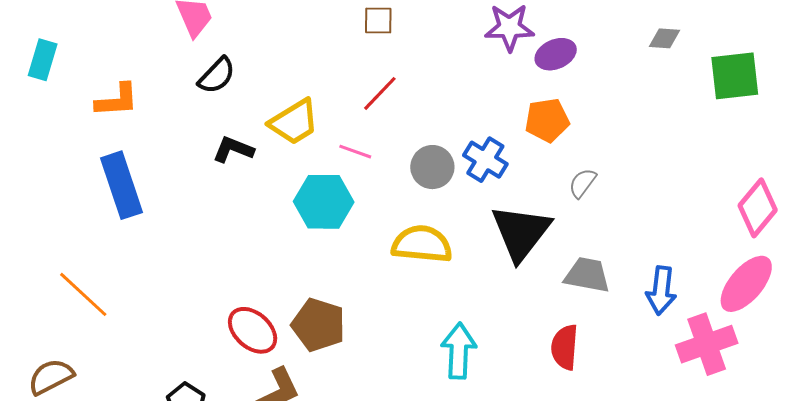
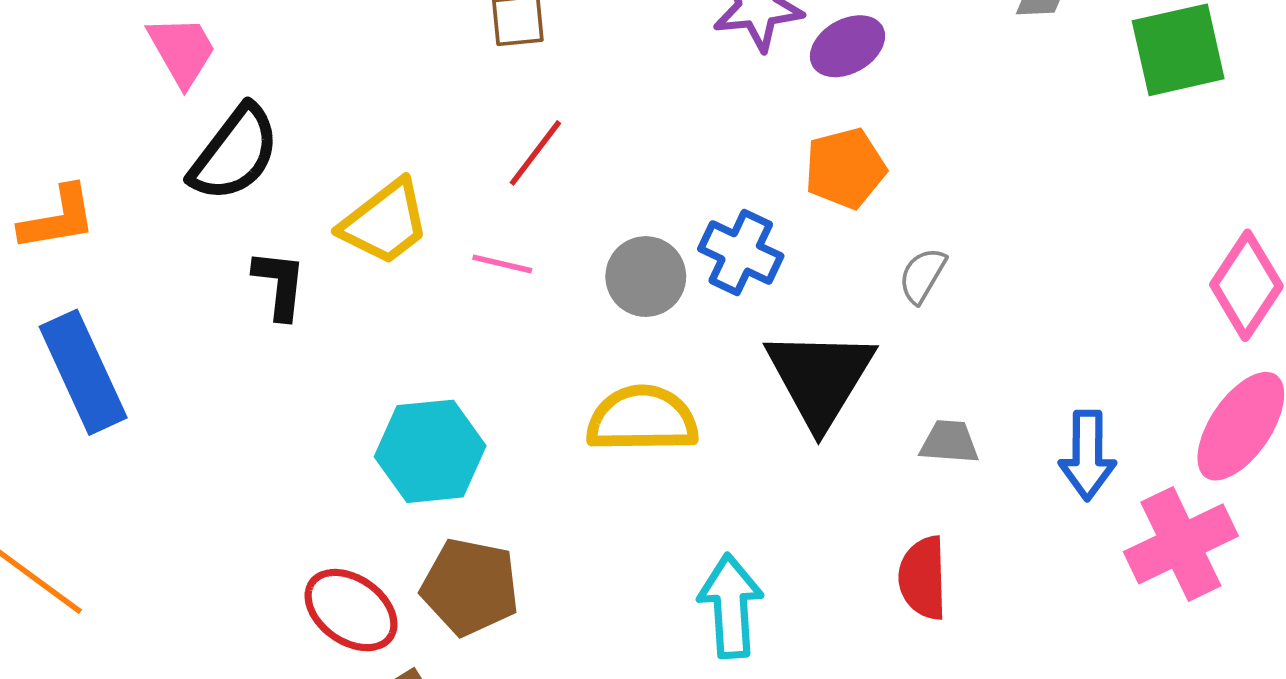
black semicircle: (217, 76) -> (235, 153), size x1.4
black L-shape: (233, 149) -> (280, 285), turned 81
cyan hexagon: (324, 202) -> (430, 451), moved
gray trapezoid: (587, 275) -> (949, 442), size x0.7

